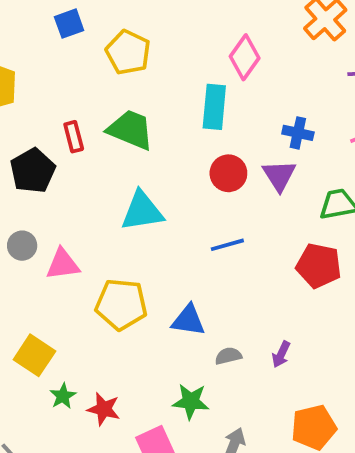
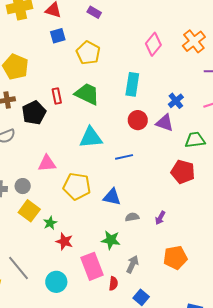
pink diamond: (245, 57) -> (153, 44), moved
blue cross: (298, 133) -> (176, 101), turned 35
purple triangle: (279, 175) -> (165, 123), turned -42
blue line: (227, 245) -> (124, 157), moved
gray circle: (22, 246) -> (23, 186), moved
green star: (63, 396) -> (50, 223), moved

